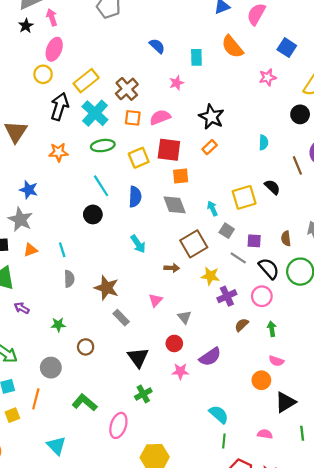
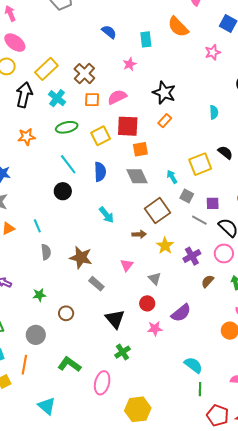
pink ellipse: (54, 49) -> (15, 43), turned -70
cyan cross: (95, 113) -> (57, 98), size x0.7
yellow star: (210, 276) -> (165, 246), moved, turned 30

